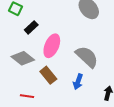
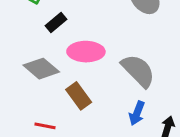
pink ellipse: (52, 46) -> (86, 52), turned 65
blue arrow: (78, 82) -> (137, 113), moved

